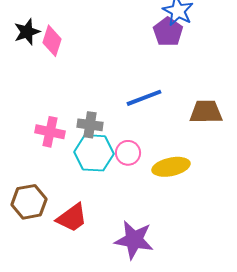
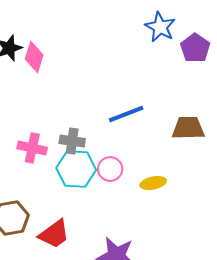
purple pentagon: (168, 32) -> (195, 48), moved
yellow ellipse: (171, 167) -> (153, 183), size x0.7

